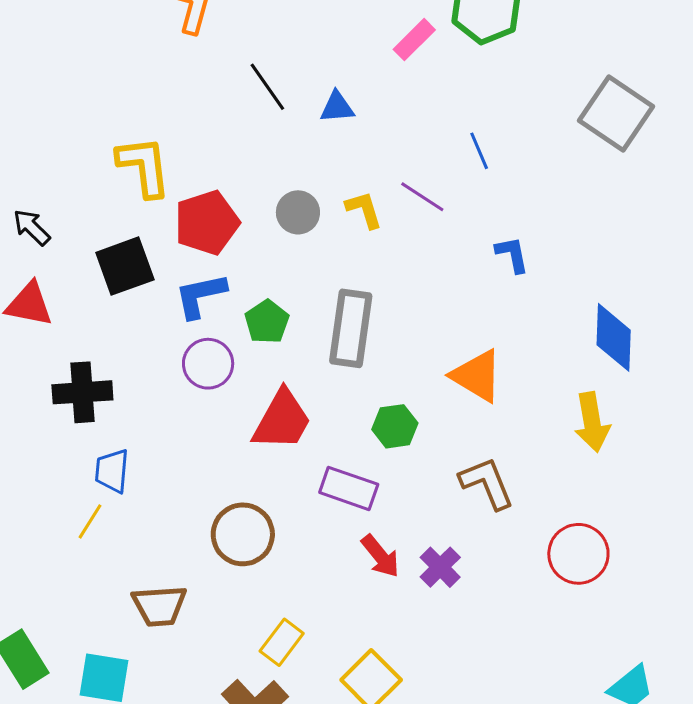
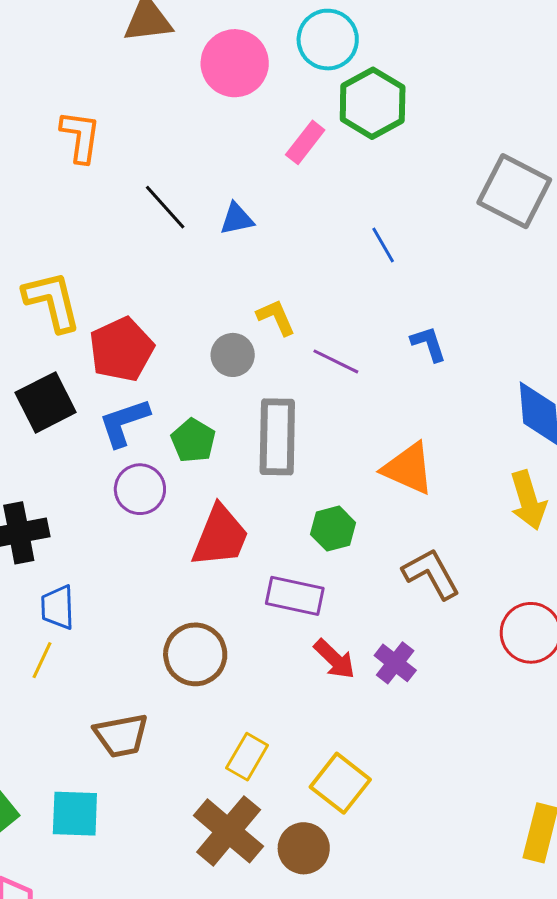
purple line: (422, 197) -> (336, 361), moved
gray circle: (298, 212) -> (233, 355), moved

